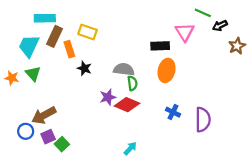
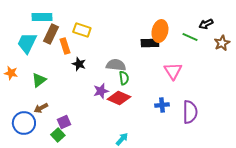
green line: (203, 13) -> (190, 37), moved
pink triangle: (185, 32) -> (173, 71), moved
orange ellipse: (167, 70) -> (160, 31), moved
green triangle: (33, 74) -> (39, 80), moved, turned 35
blue cross: (173, 112) -> (162, 105), turned -32
brown arrow: (44, 115) -> (41, 108), size x0.6
blue circle: (26, 131) -> (24, 123), size x1.5
purple square: (48, 137) -> (64, 122), moved

